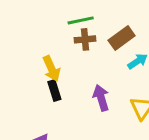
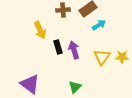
black rectangle: (54, 91) -> (58, 47), moved

